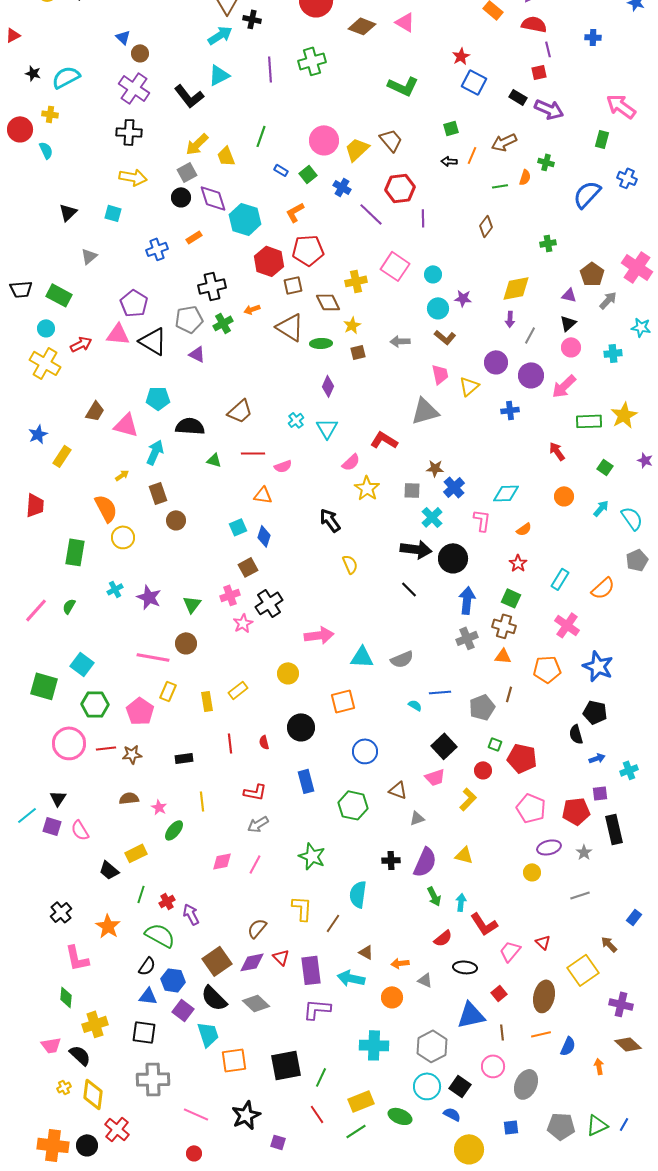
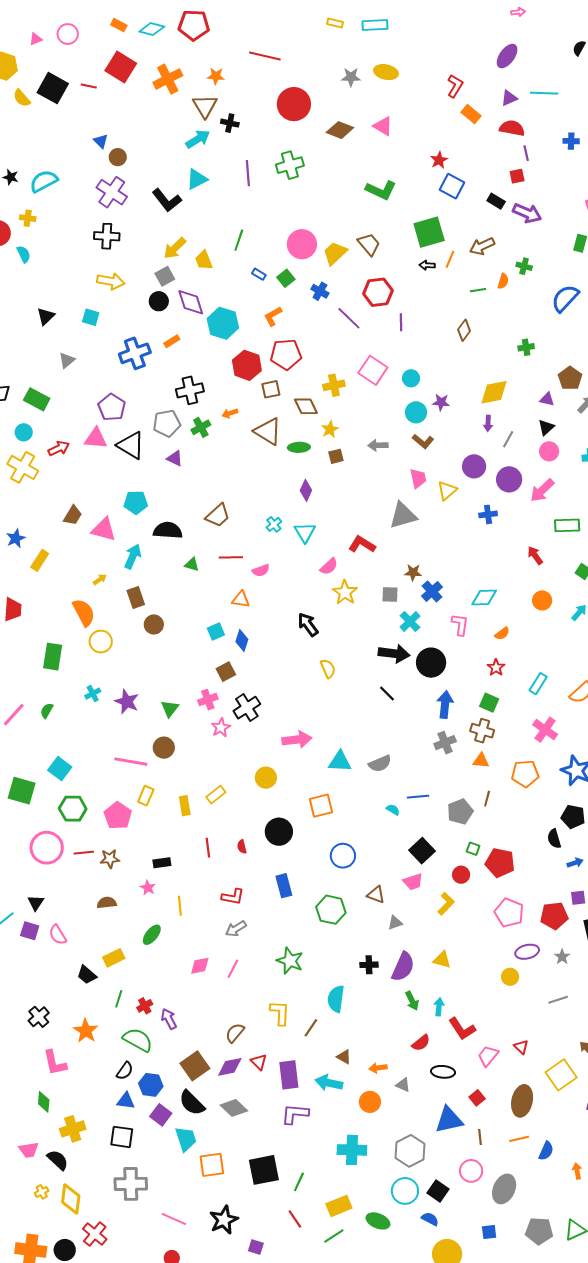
green square: (451, 128) -> (429, 232), size x2.0
blue cross: (157, 249) -> (135, 353), size x1.4
pink star: (159, 807) -> (148, 888), moved

